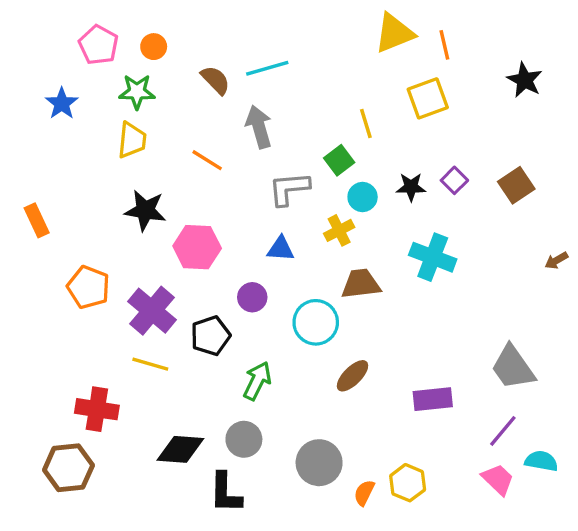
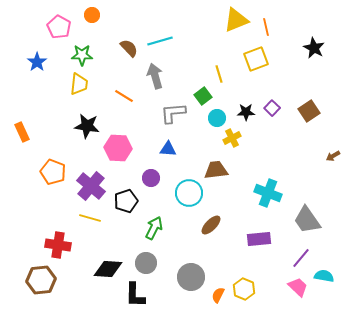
orange circle: (154, 47) -> (92, 15), moved
yellow cross: (339, 230) -> (232, 138), moved
cyan cross: (433, 257) -> (268, 193), moved

